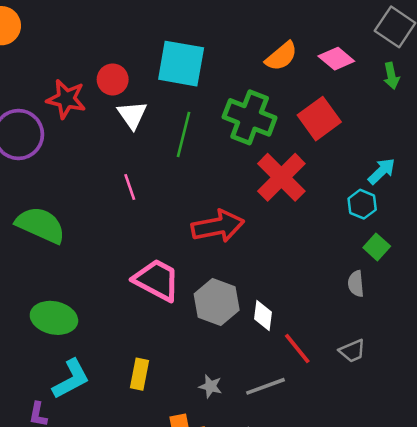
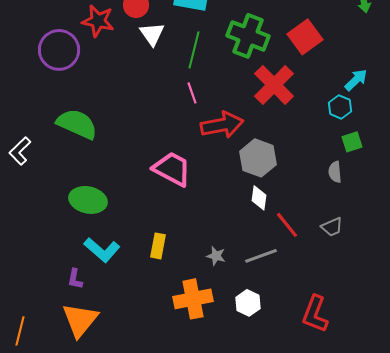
pink line: (130, 187) -> (192, 93), moved
green square: (377, 247) -> (352, 142), turned 30
gray hexagon: (217, 302) -> (258, 158), moved
cyan L-shape: (71, 379) -> (102, 250), turned 69

